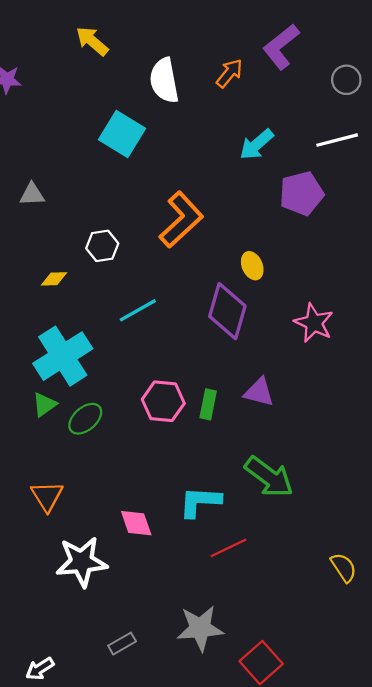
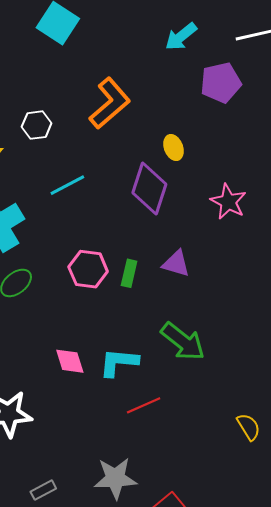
pink diamond: (136, 523) -> (70, 361), moved

